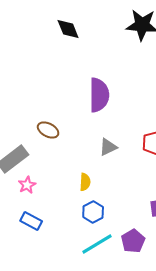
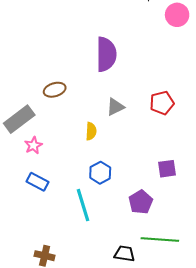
brown ellipse: (48, 130) -> (55, 90), turned -45
yellow semicircle: (85, 182) -> (91, 131), moved
cyan line: (97, 244) -> (83, 205), moved, turned -76

